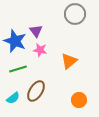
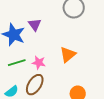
pink star: (40, 50) -> (39, 63), moved

